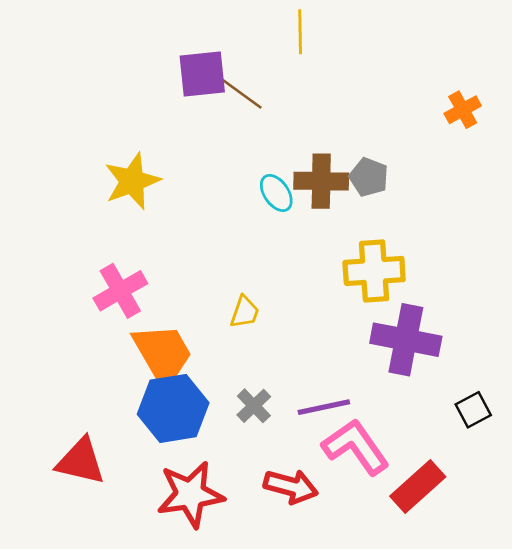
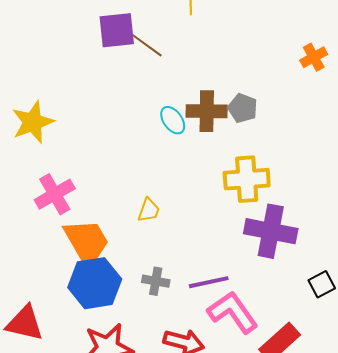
yellow star: (132, 181) -> (33, 122), moved
gray cross: (254, 406) -> (156, 281), turned -36

